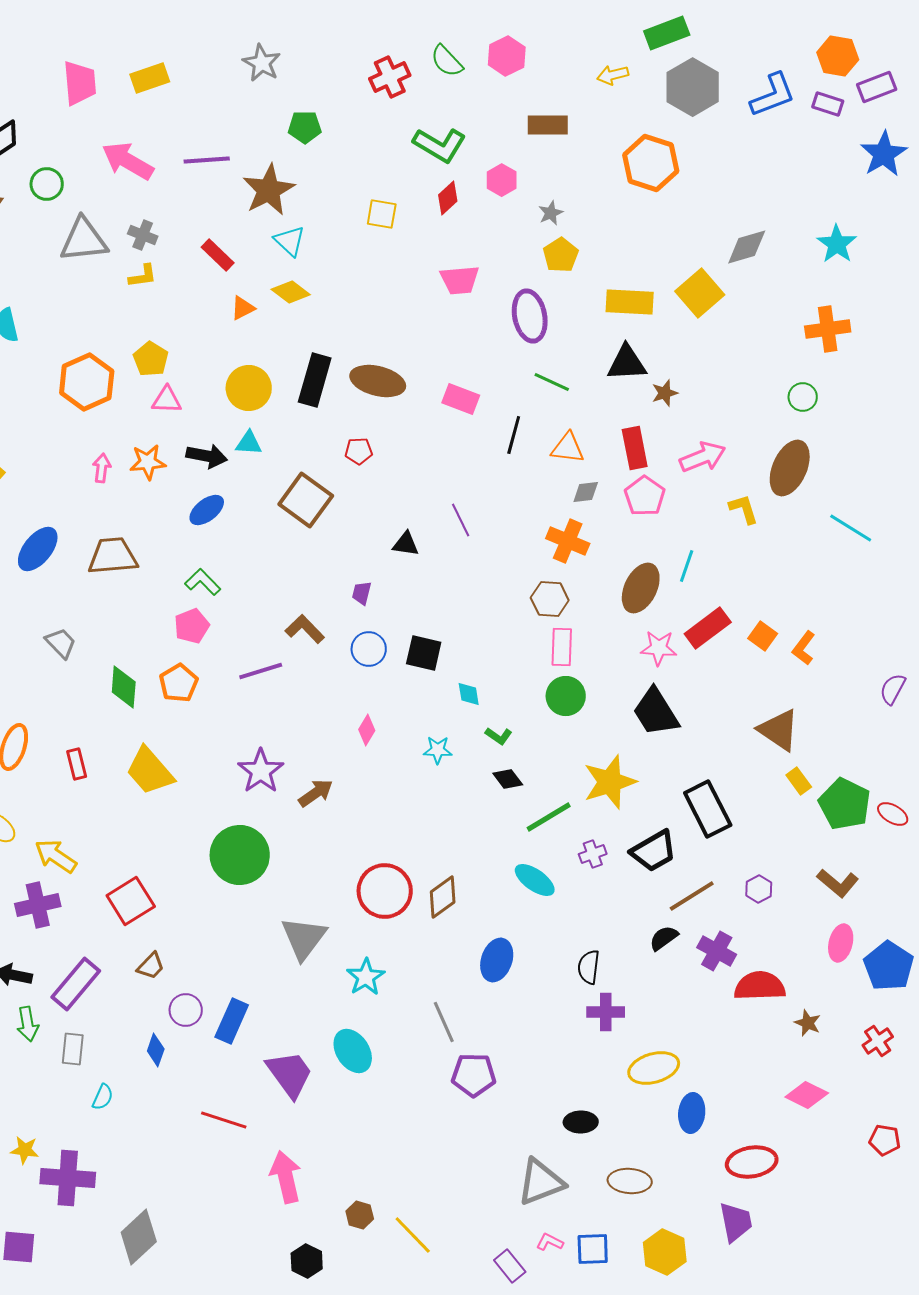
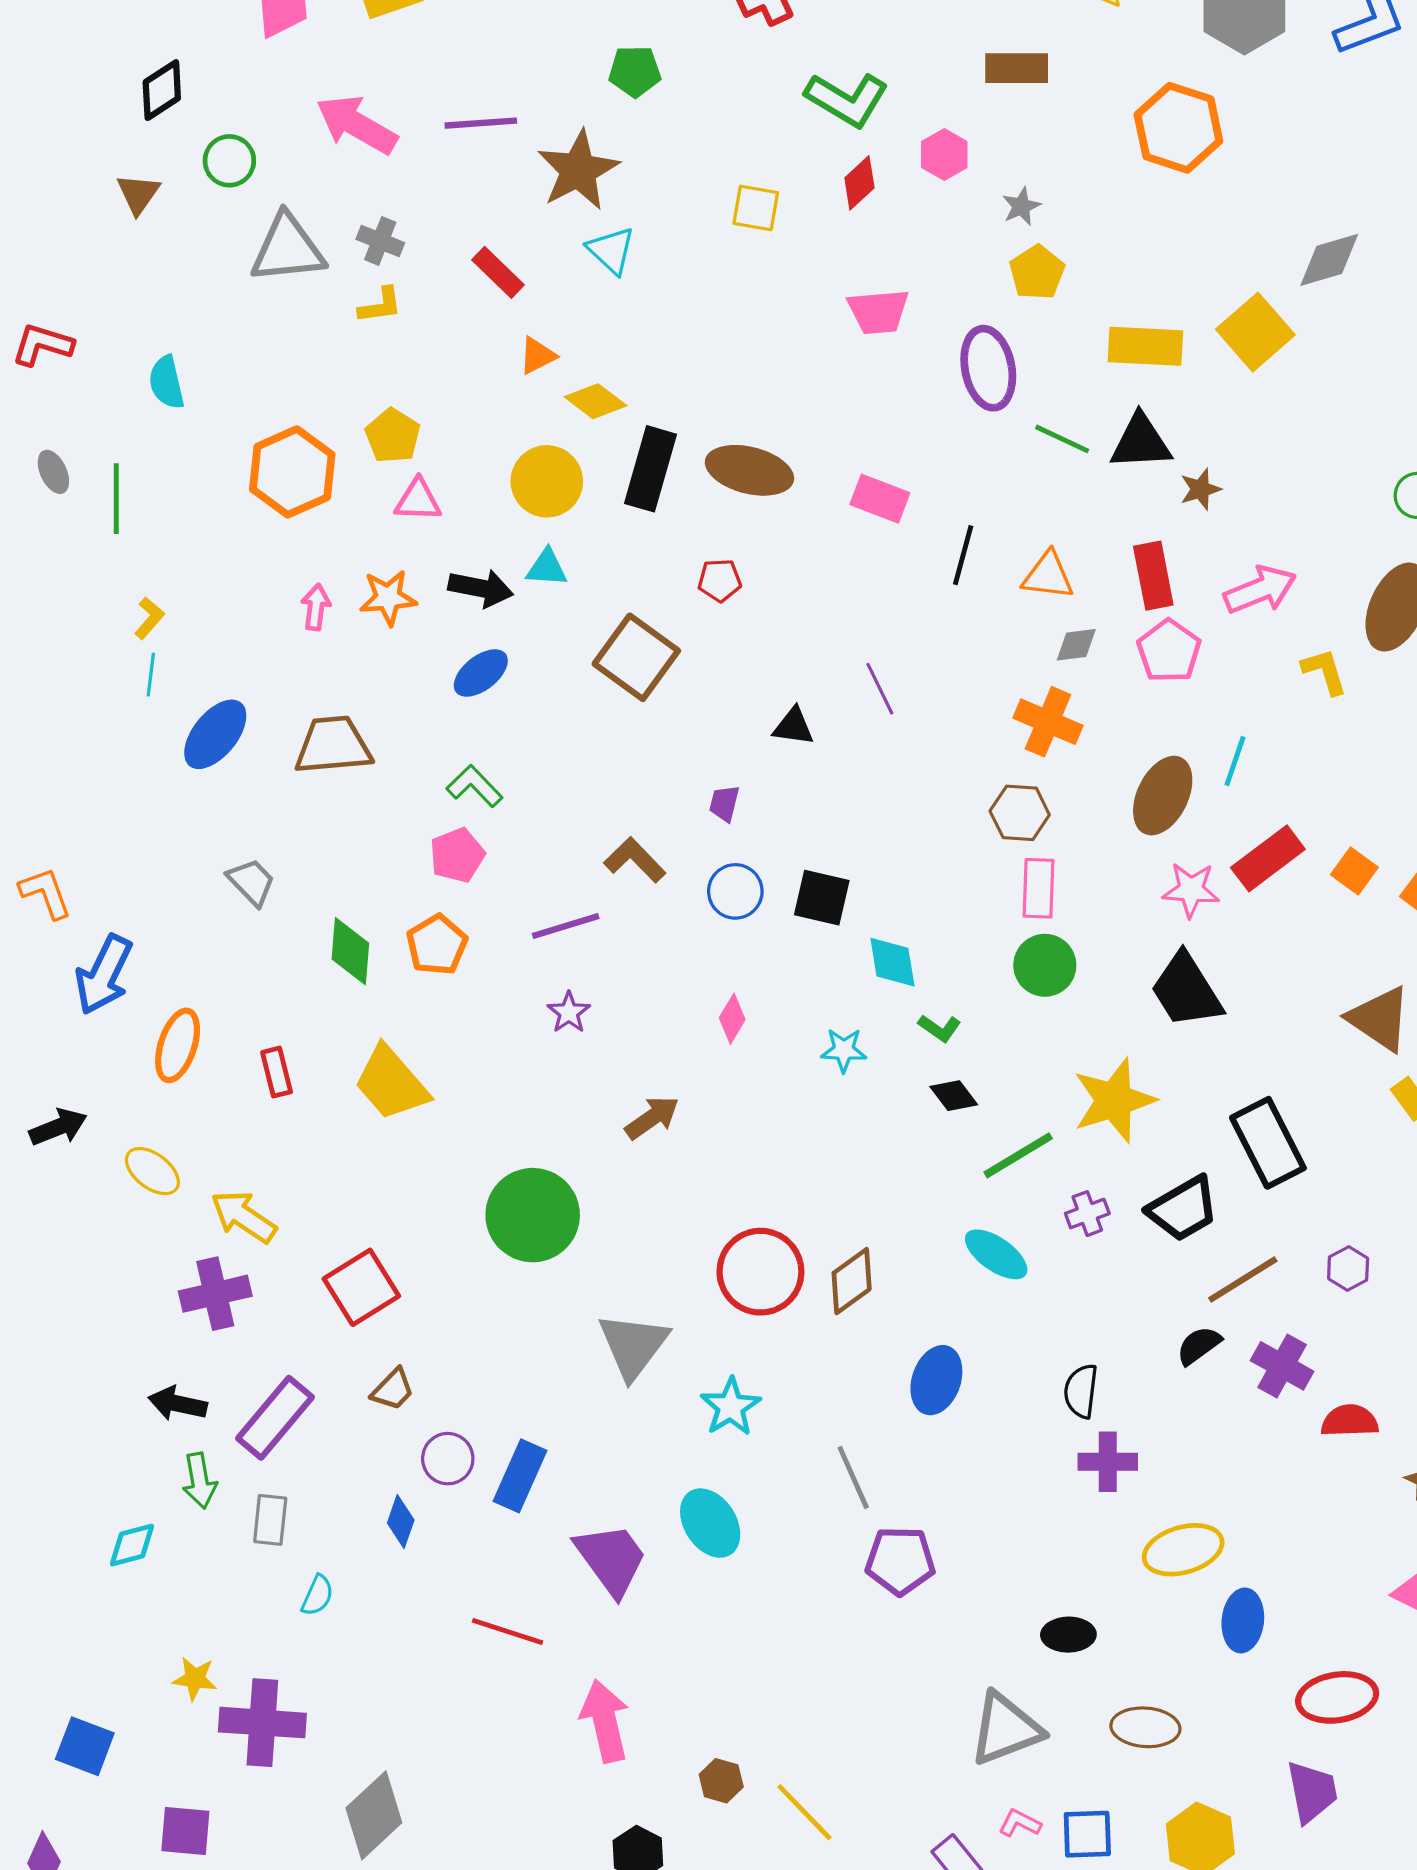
yellow diamond: (291, 292) -> (595, 401), moved
green line: (552, 382) -> (1062, 439), moved
cyan diamond: (469, 694) -> (892, 962), size x1.4
purple star: (261, 771) -> (569, 1012), moved, size x0.6
red semicircle: (760, 986) -> (1350, 1421), size x0.7

